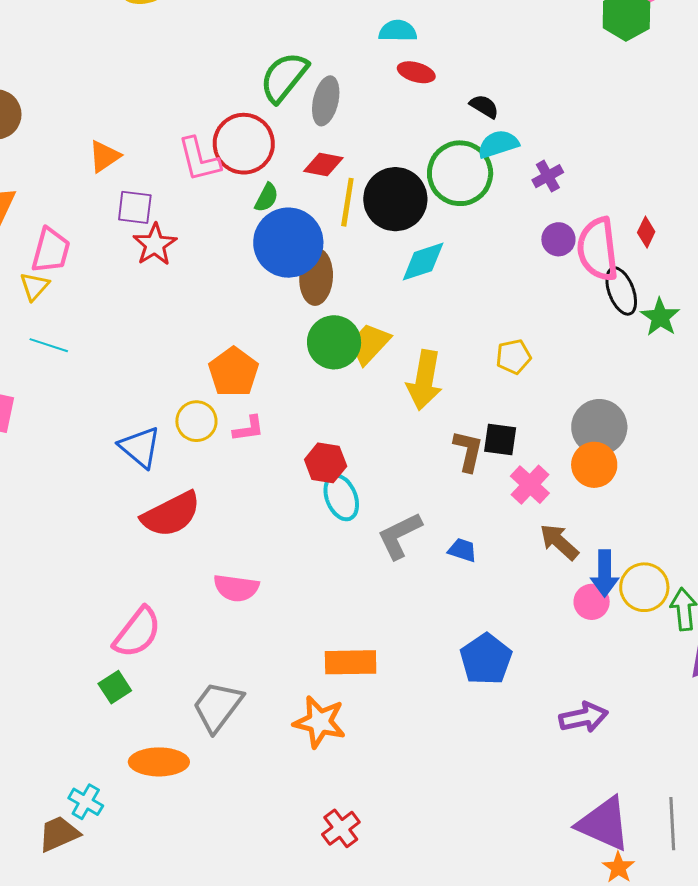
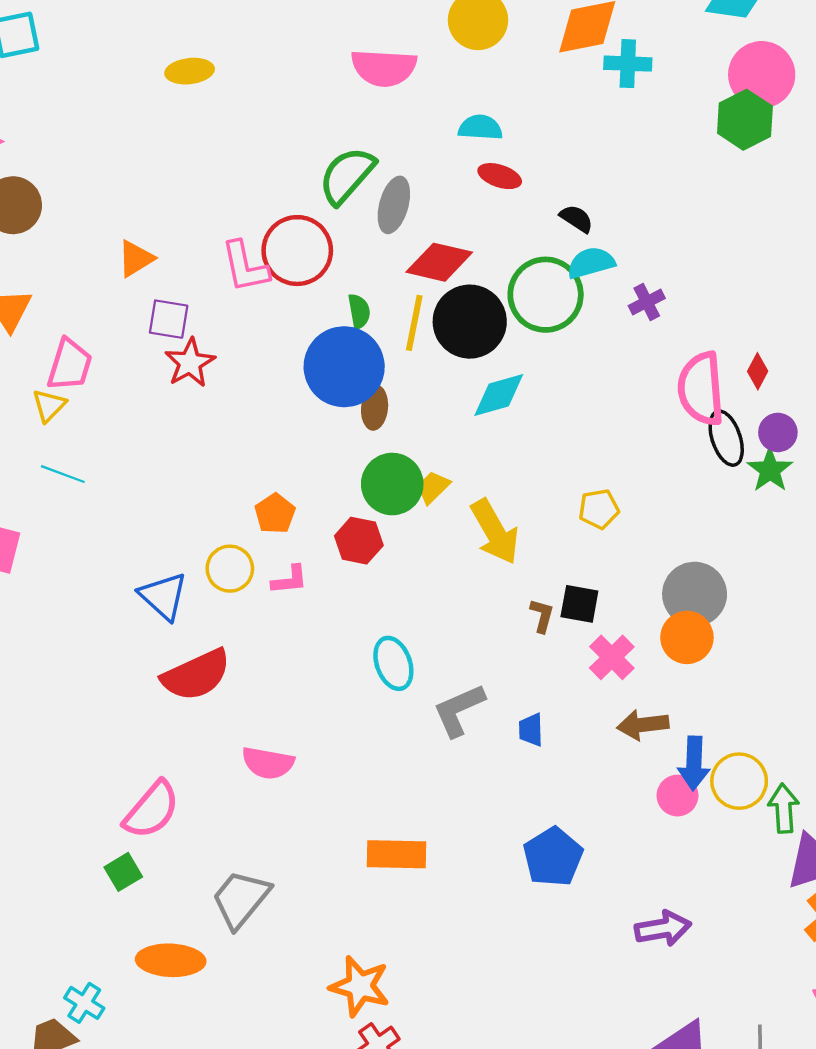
red diamond: (323, 164) -> (439, 262), moved, size x1.4
green semicircle: (267, 198) -> (359, 311), moved, turned -40
purple circle: (558, 239) -> (778, 432), moved
brown ellipse: (316, 277) -> (375, 408), size x0.7
yellow trapezoid: (369, 344) -> (433, 487), size x0.7
orange pentagon: (234, 372) -> (275, 514), size x0.7
yellow arrow: (424, 380) -> (495, 532), turned -42
brown L-shape: (468, 451) -> (542, 616), size x0.7
red hexagon: (326, 463) -> (359, 541), moved
brown arrow: (559, 542) -> (643, 725), turned -51
blue trapezoid: (462, 550) -> (531, 730), turned -112
orange star: (320, 722) -> (360, 986), moved

